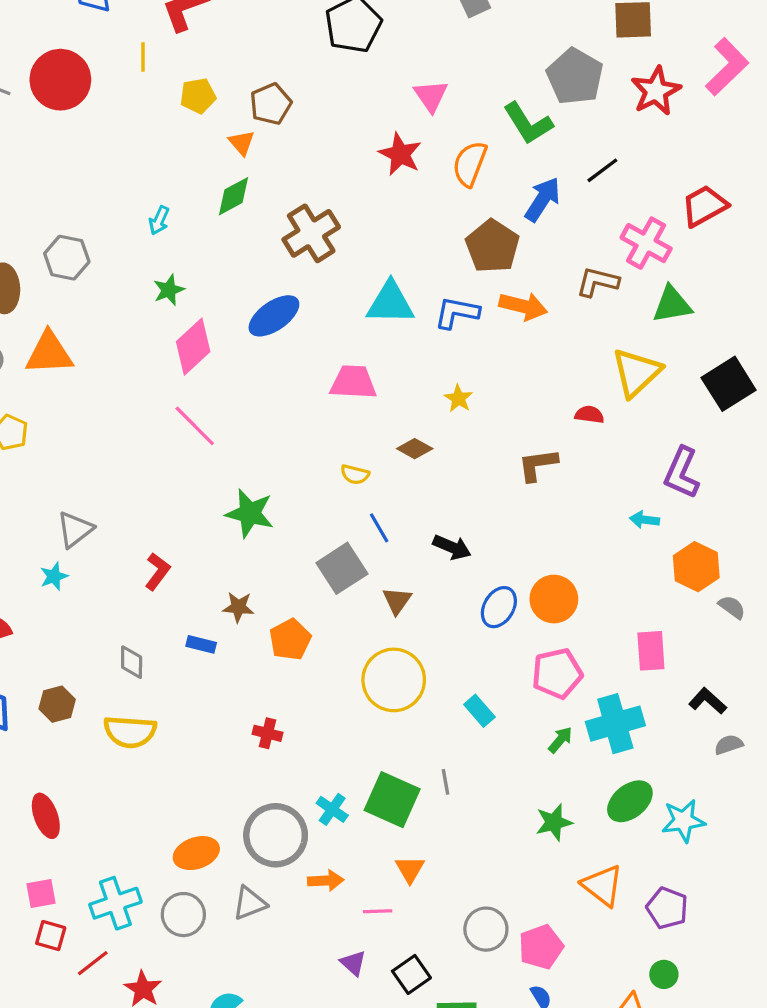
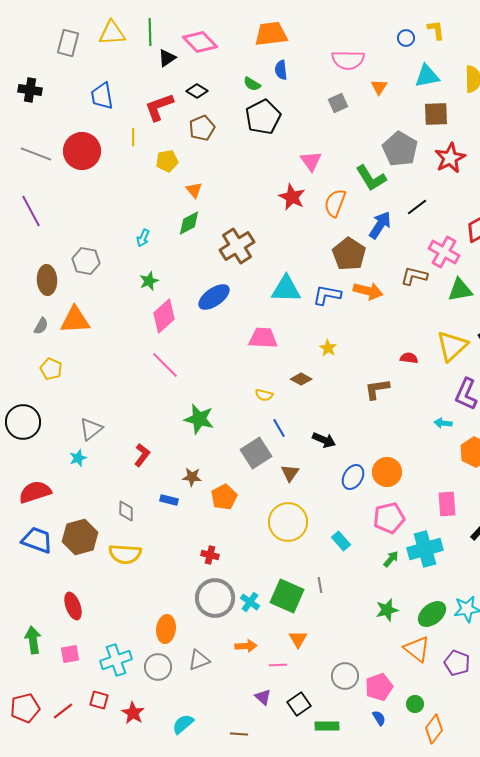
brown pentagon: (271, 104) -> (202, 128), moved
yellow triangle: (636, 373) -> (452, 346), moved
brown hexagon: (57, 704) -> (80, 537), size x1.6
green ellipse: (630, 801) -> (432, 614), moved
gray circle: (276, 835) -> (215, 598), moved
orange ellipse: (196, 853) -> (166, 629), turned -64
red square: (51, 936) -> (99, 700), moved
red line: (93, 963) -> (63, 711), moved
green circle: (664, 974) -> (415, 704), moved

